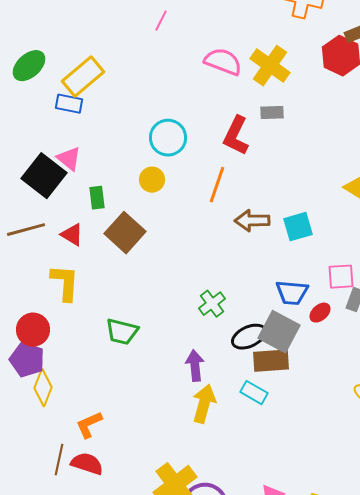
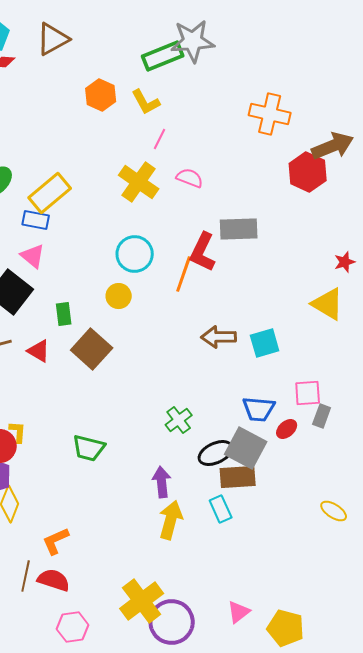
pink line: (161, 21) -> (160, 139), moved
pink semicircle: (223, 62) -> (190, 178), size x0.7
yellow cross: (270, 66) -> (139, 182), moved
gray rectangle: (272, 113) -> (239, 229), size x1.6
pink triangle: (69, 159) -> (33, 256), moved
orange line: (217, 185) -> (184, 274), moved
yellow L-shape: (65, 283) -> (18, 432), moved, size x0.6
cyan rectangle: (254, 393) -> (221, 509), turned 36

